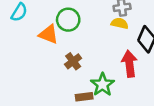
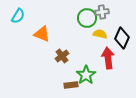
green circle: (68, 20) -> (87, 18), moved
yellow semicircle: (120, 23) -> (100, 34), moved

